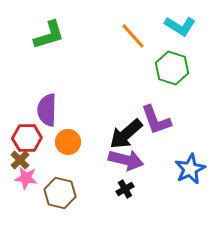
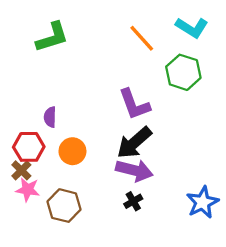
purple semicircle: (47, 110) -> (50, 117), size x0.6
purple L-shape: (156, 120) -> (134, 104), moved
blue star: (190, 169) -> (203, 202), moved

